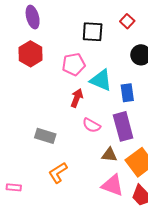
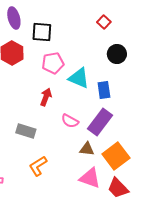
black square: (93, 32) -> (42, 32), moved
red arrow: (77, 98) -> (46, 97), moved
purple rectangle: (123, 126) -> (100, 122), turned 52

